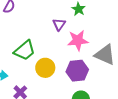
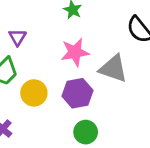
purple triangle: (59, 24) -> (17, 37), moved

